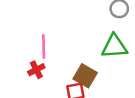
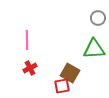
pink line: (44, 46) -> (27, 40), moved

